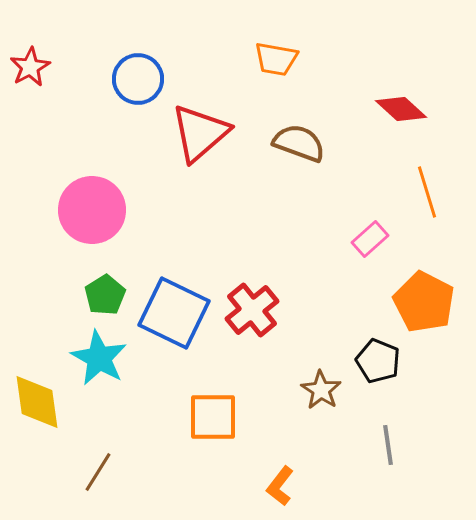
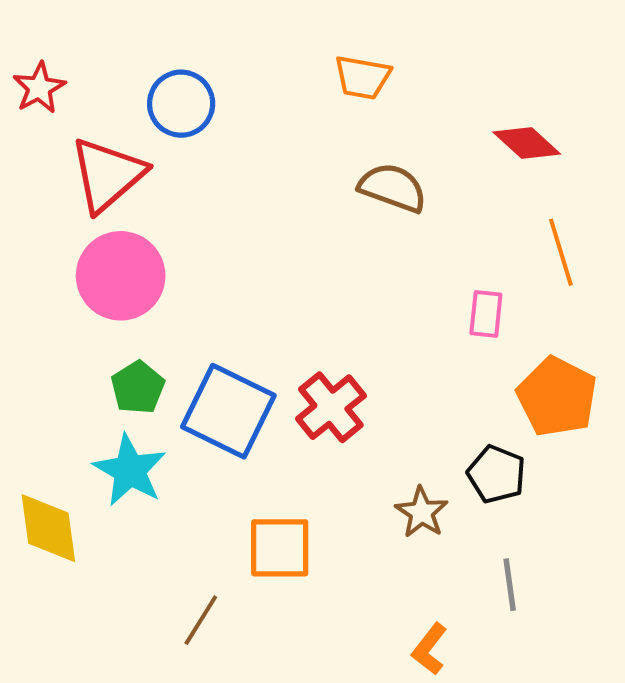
red triangle: (200, 133) -> (108, 175), moved
pink rectangle: (370, 239) -> (486, 314), turned -42
brown line: (98, 472) -> (201, 620), moved
orange L-shape: (280, 486) -> (429, 649), moved

